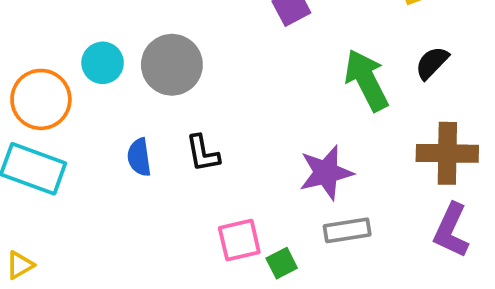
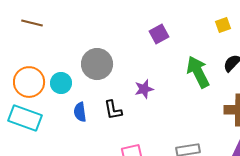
cyan circle: (103, 63) -> (61, 83), moved
purple star: (326, 173) -> (144, 89), moved, size x0.7

